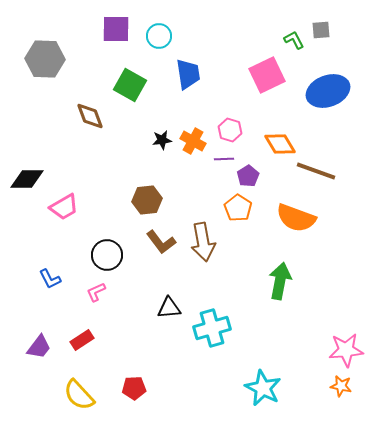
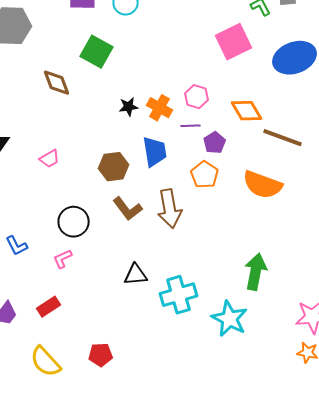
blue trapezoid: (188, 74) -> (155, 152), moved
pink trapezoid: (64, 207) -> (50, 159), moved, size x0.7
green arrow: (280, 281) -> (256, 272), moved
cyan star: (263, 388) -> (230, 319), moved

